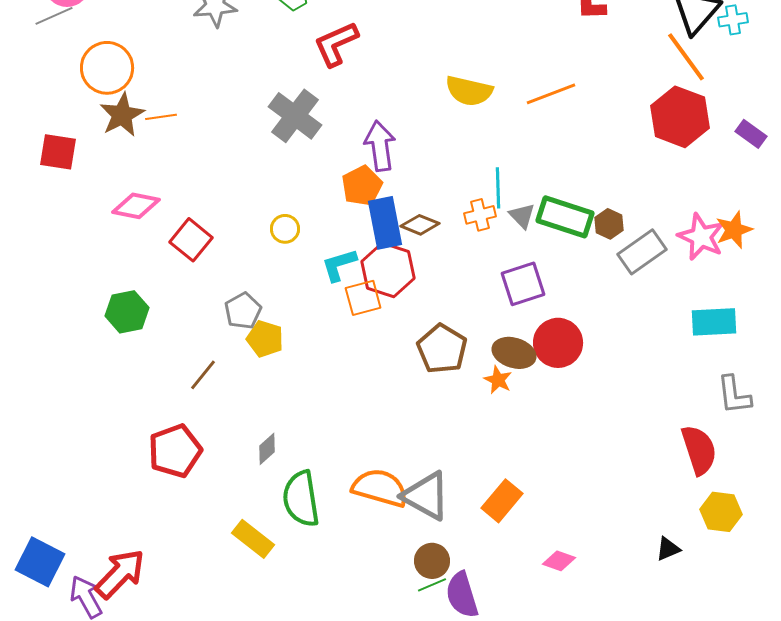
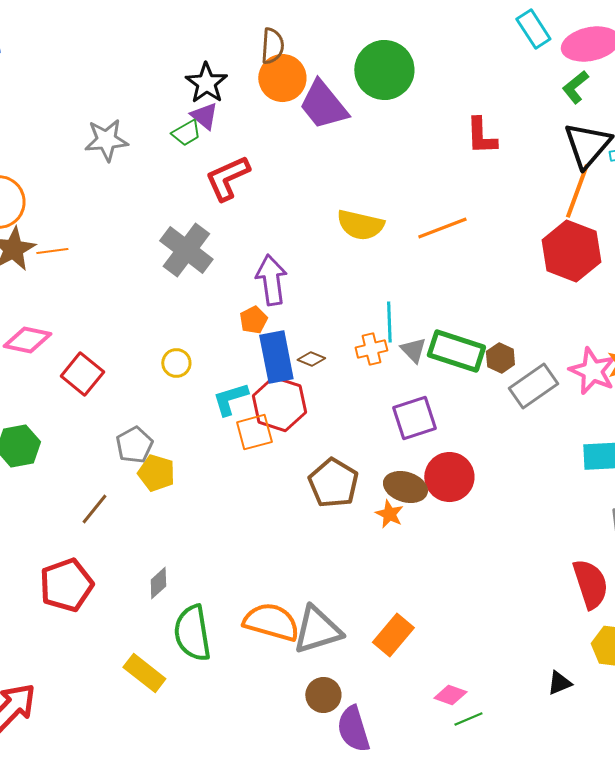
orange line: (686, 57) -> (577, 191), turned 56
orange pentagon: (362, 186) -> (253, 320), size x0.7
brown diamond: (420, 225) -> (311, 359), size x0.7
gray triangle: (426, 496) -> (317, 630), turned -46
green line: (432, 585) -> (468, 719), moved

